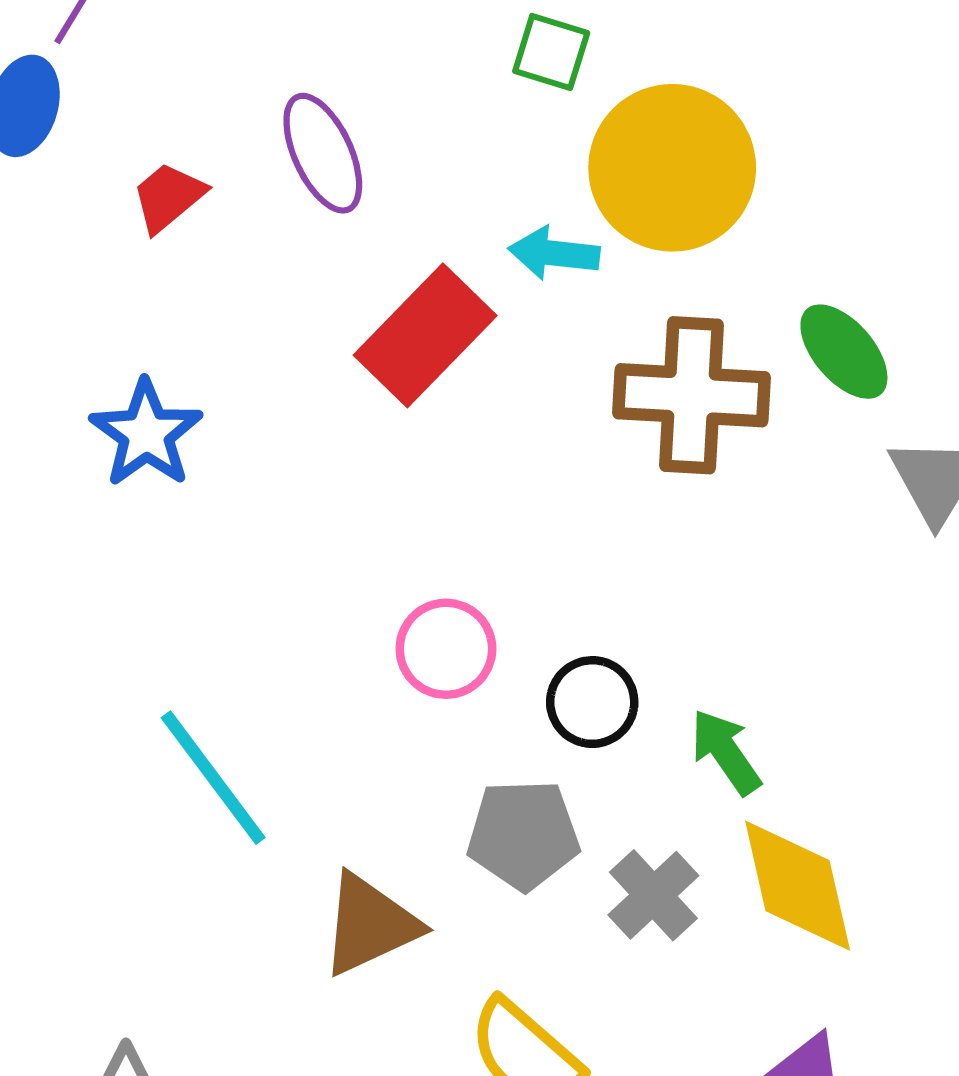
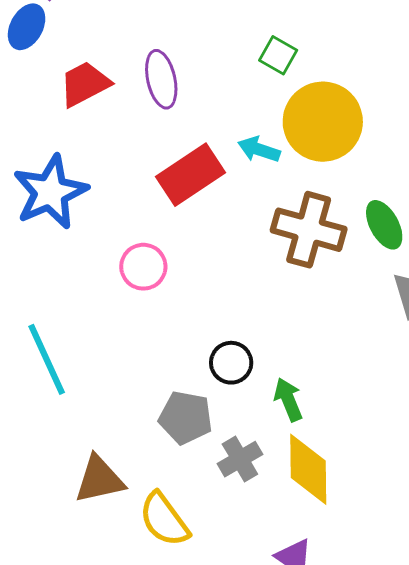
red trapezoid: (168, 197) -> (85, 84), size x1.4
blue star: (146, 434) -> (50, 192), size x1.4
pink circle: (446, 649) -> (143, 267), moved
brown triangle: (370, 925) -> (99, 480), moved

